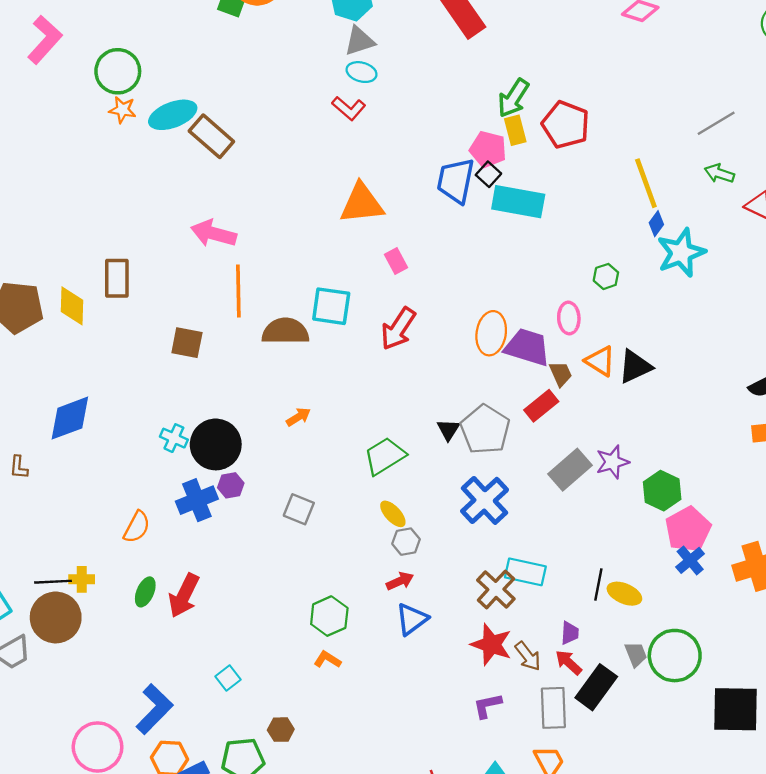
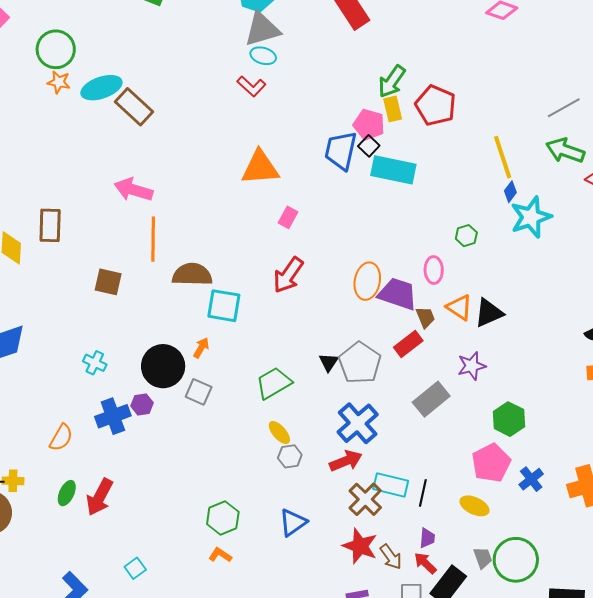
gray triangle: (359, 41) -> (262, 29), size x1.4
green arrow: (719, 173) -> (565, 151), size x1.5
pink rectangle: (396, 261) -> (288, 217), turned 55
cyan square: (331, 306) -> (224, 306), moved
orange arrow: (298, 417) -> (201, 348), turned -30
black circle: (216, 444) -> (163, 366), moved
purple star: (612, 462) -> (472, 366), moved
gray square: (299, 509) -> (199, 392), moved
pink pentagon: (688, 529) -> (491, 463), moved
red arrow: (400, 581) -> (346, 461), moved, size x1.4
black line: (598, 584) -> (423, 493), moved

